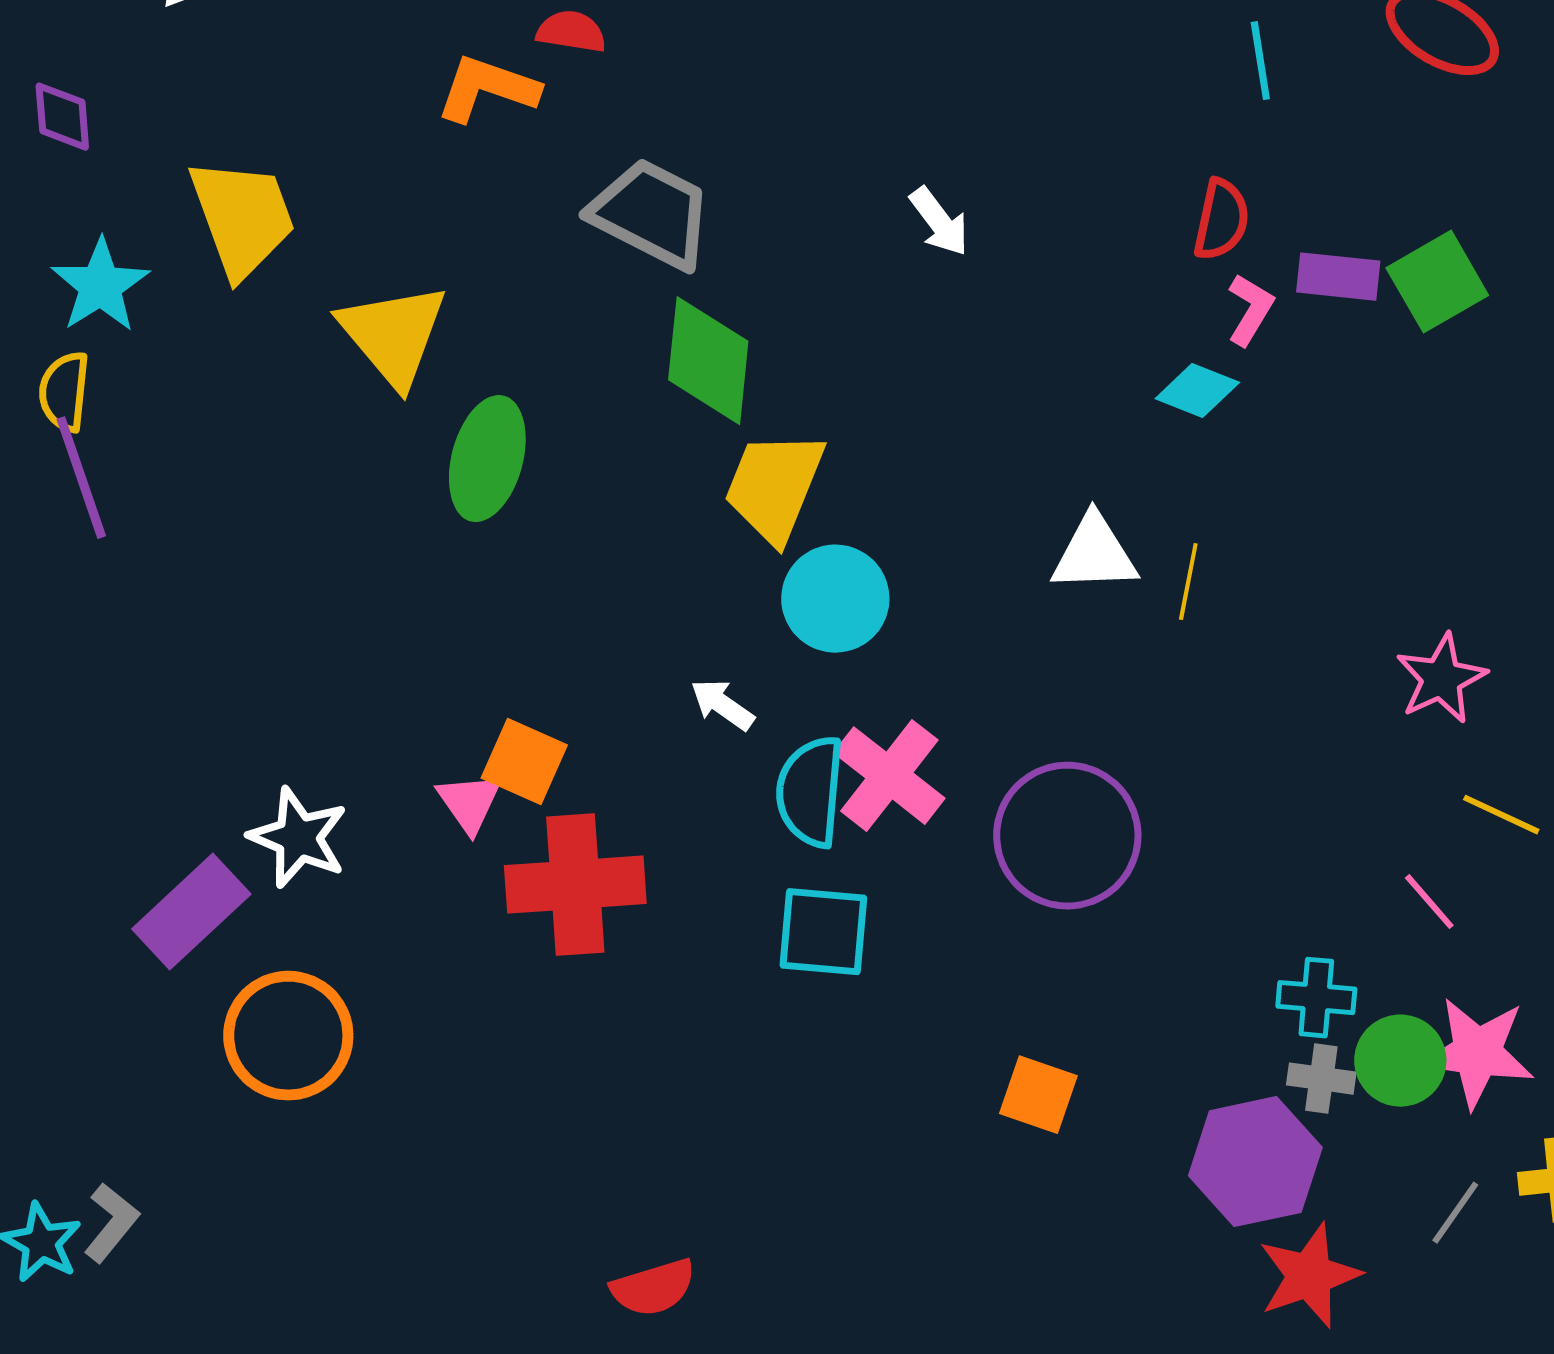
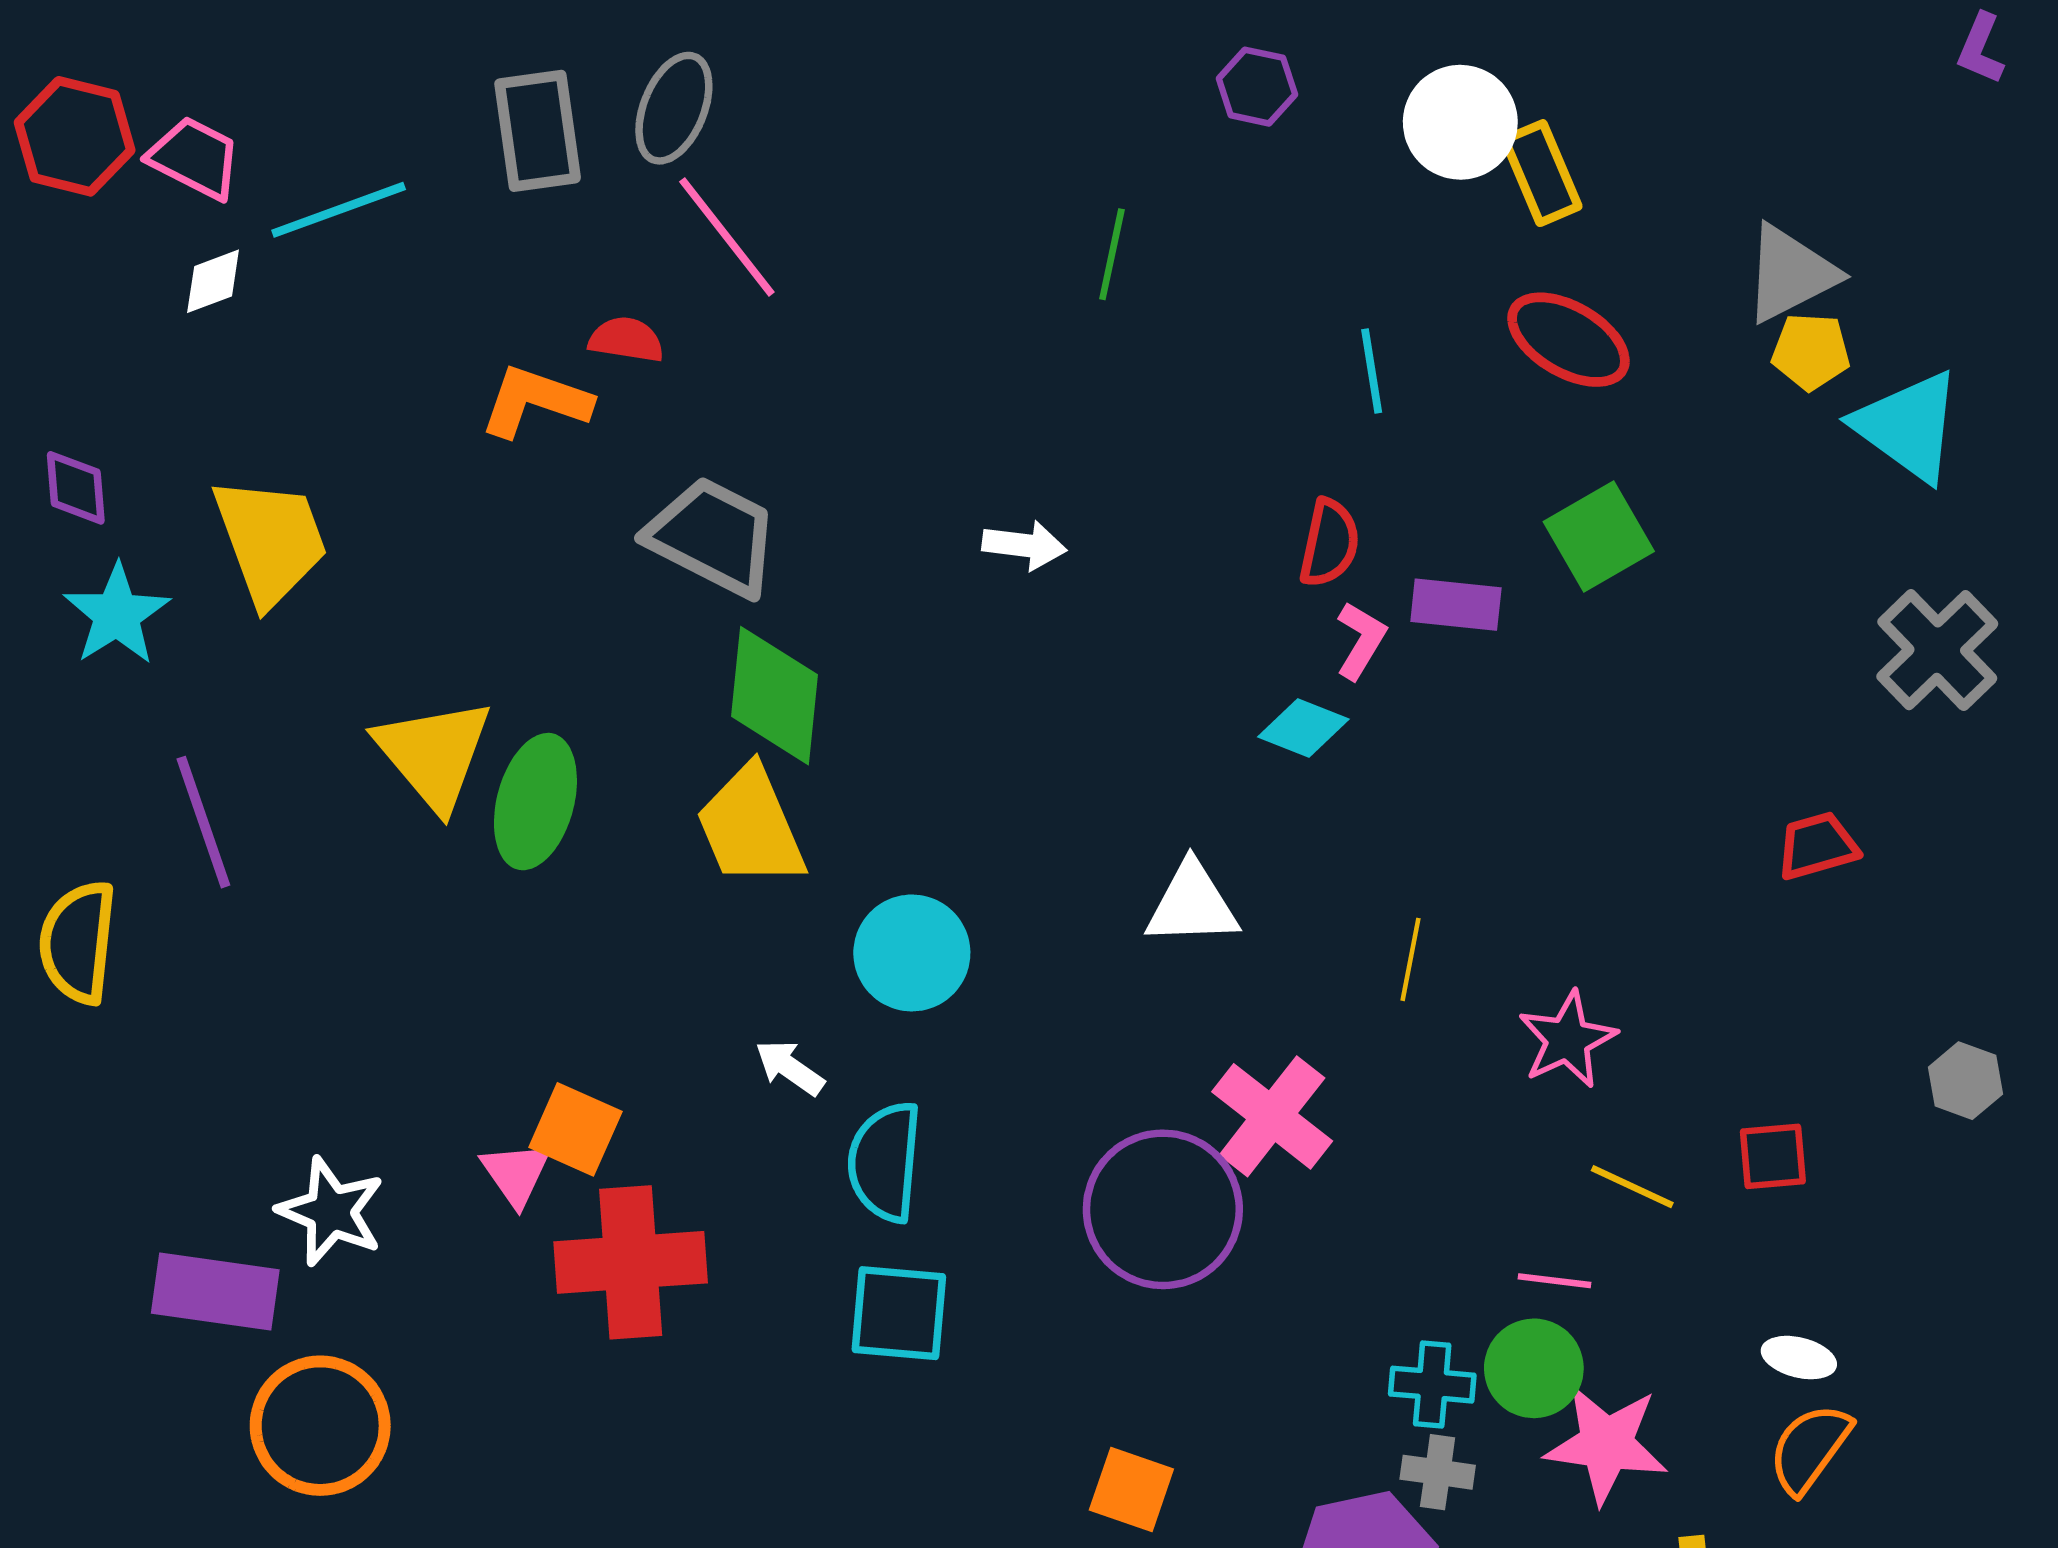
purple diamond: (62, 117) -> (76, 488), moved
white arrow: (939, 222) -> (1024, 545), turned -46
green square: (1437, 282) -> (1599, 537), moved
yellow triangle: (393, 335) -> (434, 754), moved
yellow semicircle: (64, 392) -> (78, 942), moved, size x1.4
purple line: (81, 478) -> (203, 822), moved
yellow trapezoid: (774, 487) -> (751, 826), moved, turned -45
yellow line: (1188, 582) -> (1411, 959), moved
pink cross: (889, 776) -> (1272, 1116), moved
pink line: (1429, 902) -> (1554, 1281), turned -42
purple rectangle: (191, 912) -> (215, 1292), turned 51
green circle: (1400, 1061) -> (1534, 1368), moved

